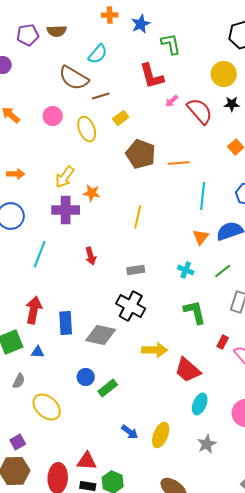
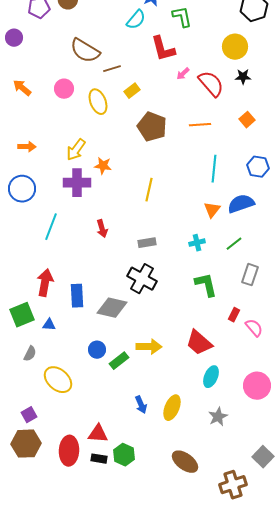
cyan semicircle: (98, 54) -> (136, 20), moved
orange line: (179, 163) -> (200, 125), moved
cyan cross: (186, 270) -> (197, 243), turned -35
yellow arrow: (155, 350) -> (149, 347), moved
blue arrow: (130, 432) -> (141, 405), turned 30

